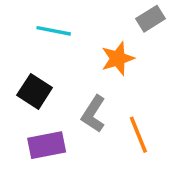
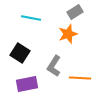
gray rectangle: (151, 19) -> (75, 12), moved
orange line: (138, 135) -> (80, 78), turned -65

